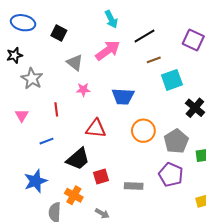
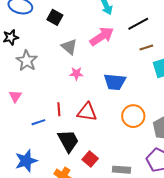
red line: (56, 109) -> (59, 109), moved
black trapezoid: (78, 159) -> (68, 141), turned -80
red square: (101, 176) -> (90, 159), turned -35

